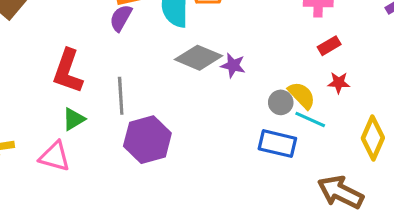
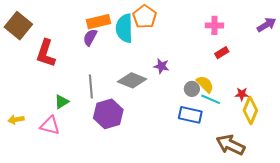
gray diamond: (198, 58) -> (132, 80), moved
red L-shape: (68, 71) -> (46, 53), moved
red star: (339, 83) -> (242, 94), moved

